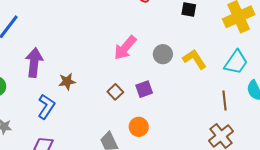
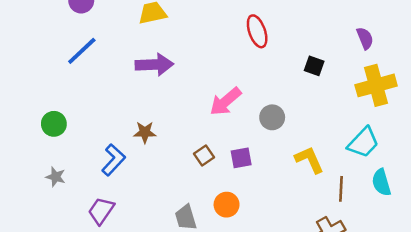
yellow L-shape: (194, 59) -> (309, 160), moved
purple arrow: (34, 63) -> (154, 65), moved, turned 72

